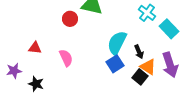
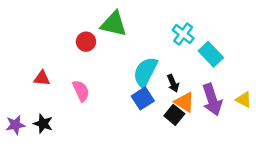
purple star: (14, 71) -> (15, 125), moved

